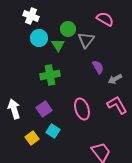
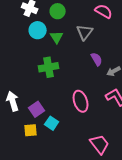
green circle: (68, 29) -> (58, 11), moved
purple square: (44, 109) -> (37, 109), moved
yellow square: (32, 138) -> (31, 130), turned 32

